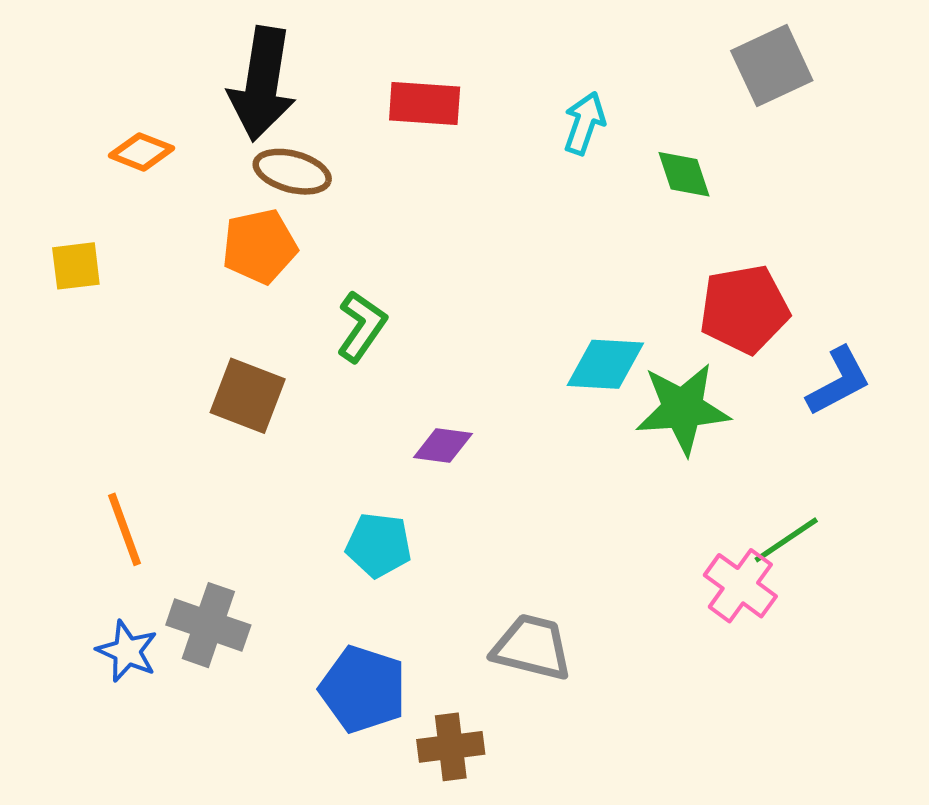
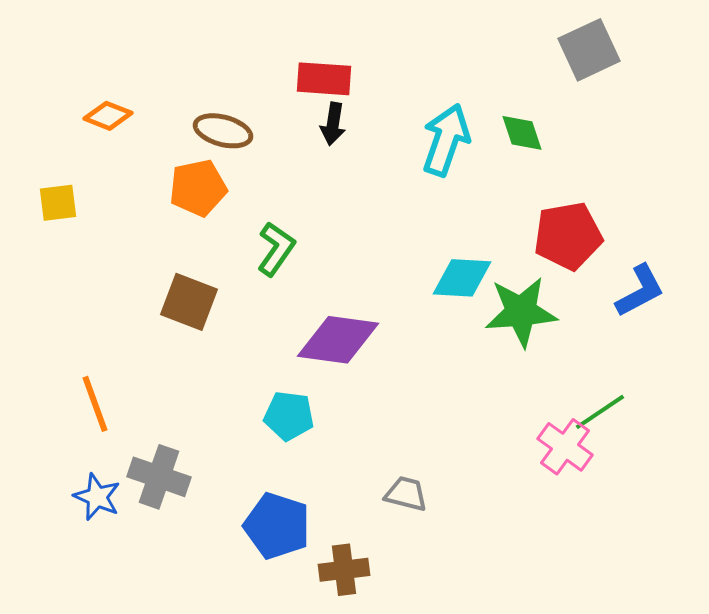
black arrow: (262, 84) -> (333, 124), moved, size x0.5
cyan arrow: (584, 123) -> (446, 140), moved, size x1.5
purple diamond: (443, 446) -> (338, 340), size x1.8
gray trapezoid: (532, 647) -> (406, 494), size x0.7

